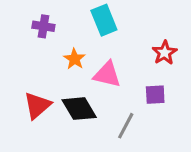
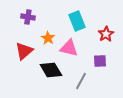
cyan rectangle: (104, 20) -> (77, 21), moved
red triangle: (37, 105) -> (24, 51), moved

